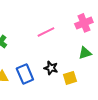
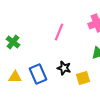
pink line: (46, 32) -> (59, 32), turned -42

